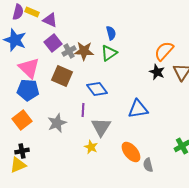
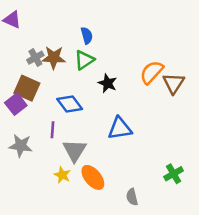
purple square: (53, 43) -> (16, 104), moved
orange semicircle: (164, 51) -> (152, 72), moved
black star: (157, 72) -> (108, 83), moved
gray star: (57, 123) -> (21, 146), turned 30
orange ellipse: (131, 152) -> (93, 177), moved

